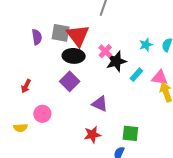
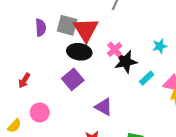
yellow semicircle: (20, 128) -> (14, 126), turned -48

